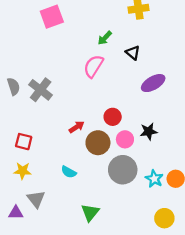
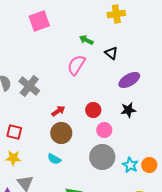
green arrow: (105, 38) -> (86, 40), turned 72
red arrow: (77, 127) -> (58, 111), moved
black star: (149, 131) -> (128, 110), moved
brown circle: (98, 143) -> (61, 133), moved

